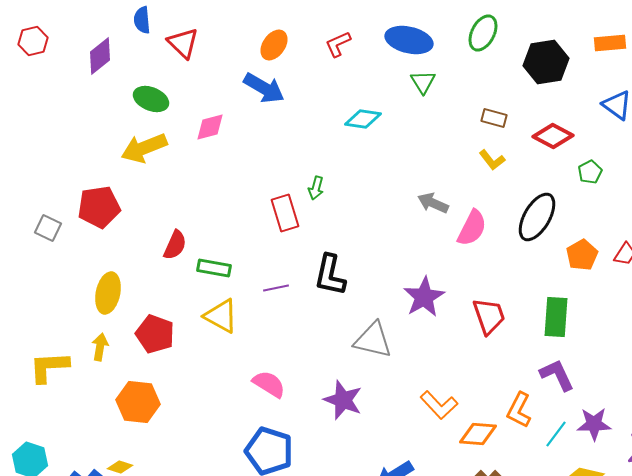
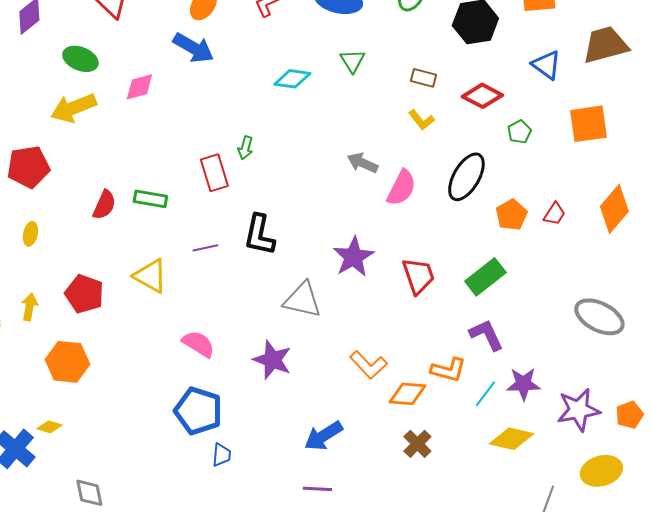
green triangle: (423, 82) -> (352, 61), moved
green rectangle: (214, 268) -> (150, 199), moved
yellow ellipse: (108, 293) -> (30, 234), moved, size x0.6
green rectangle: (556, 317) -> (485, 277), turned 48
orange L-shape: (519, 410) -> (448, 370), turned -102

